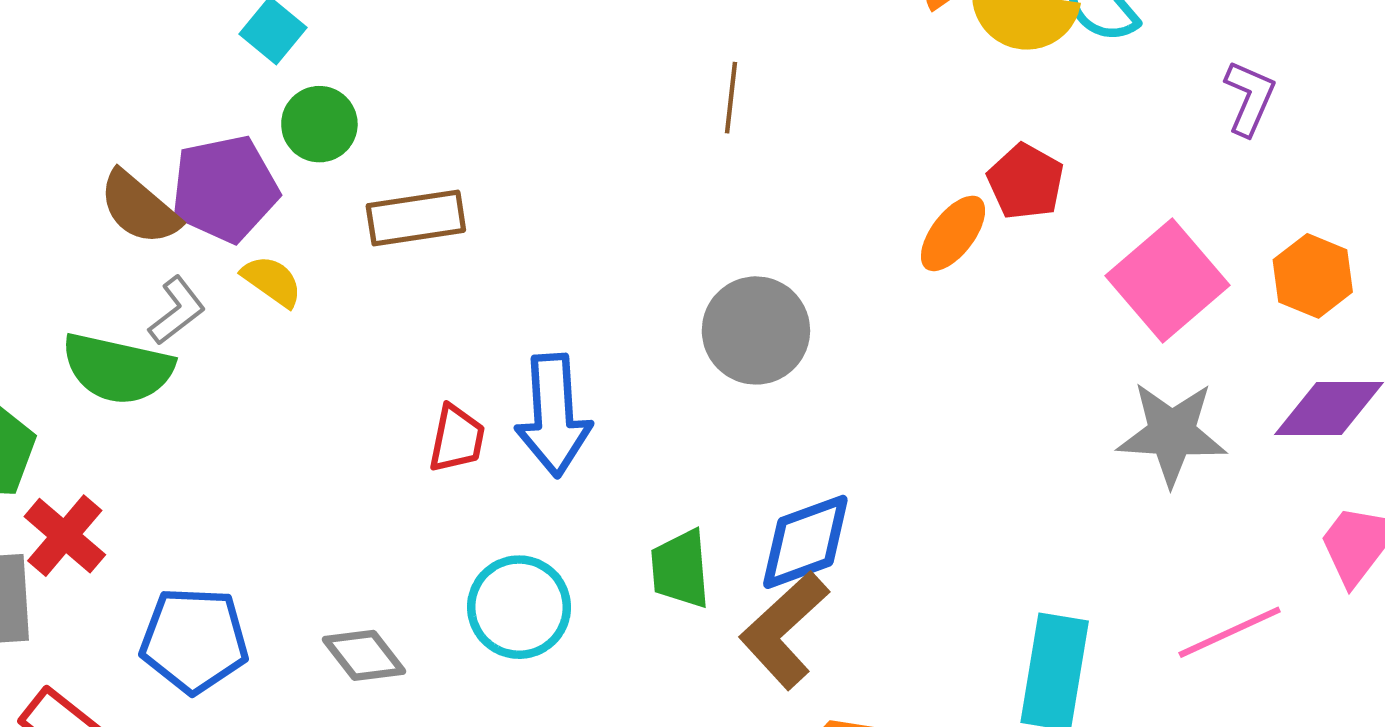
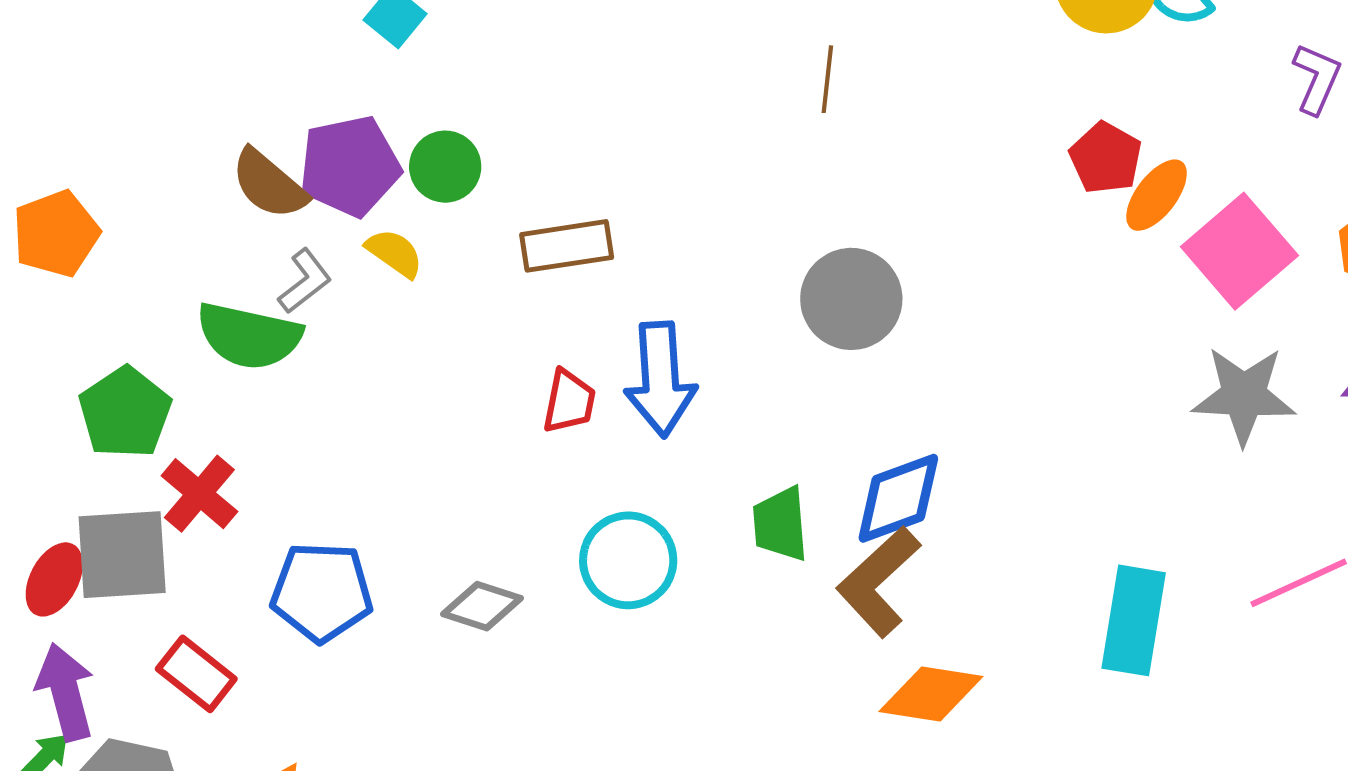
green circle: (319, 124) -> (445, 167), moved
brown rectangle: (416, 218) -> (567, 246), moved
orange ellipse: (953, 233) -> (1157, 195), moved
gray diamond: (364, 655) -> (482, 606), turned -34

